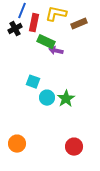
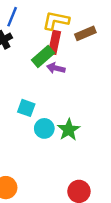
red rectangle: (34, 23) -> (55, 42), moved
green rectangle: (46, 42) -> (43, 57), turned -66

